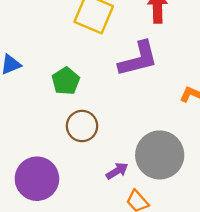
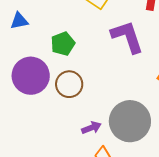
purple L-shape: (138, 59) -> (127, 37), turned -105
purple circle: (37, 179) -> (31, 76), moved

